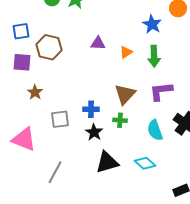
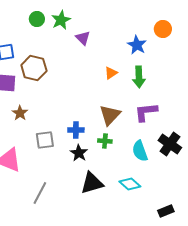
purple triangle: (98, 43) -> (83, 38), moved, turned 42

